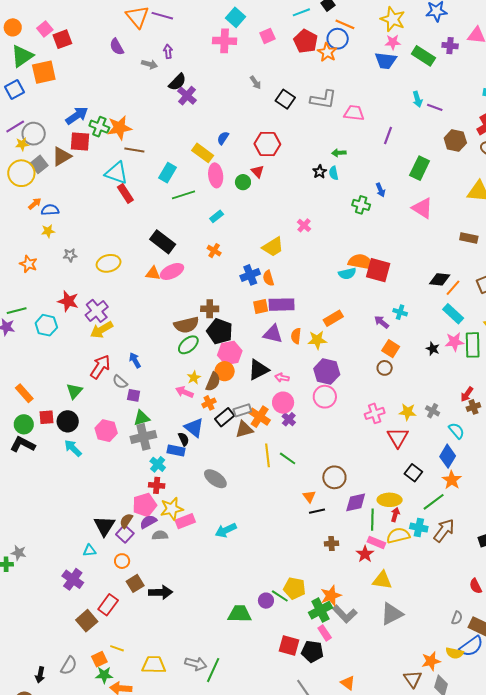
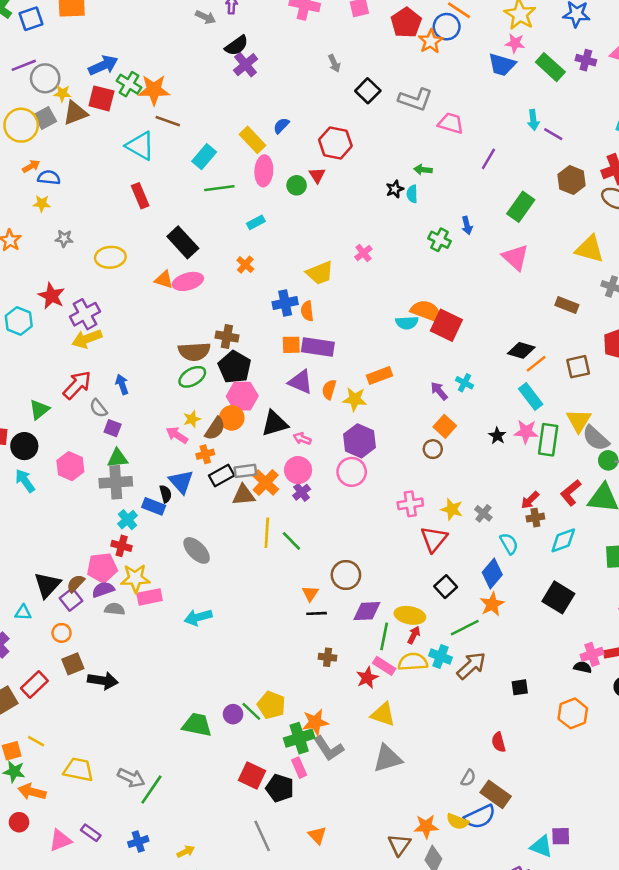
yellow star: (22, 144) -> (62, 93), moved
red rectangle: (125, 194) -> (140, 196), moved

